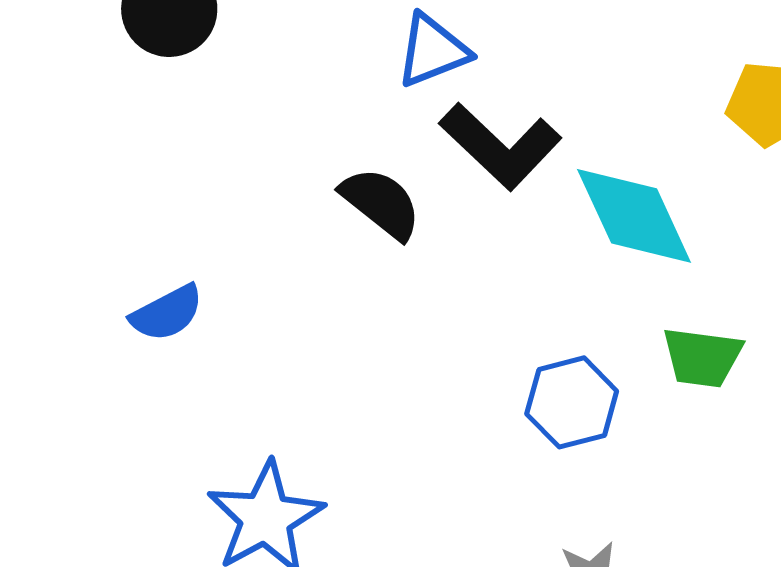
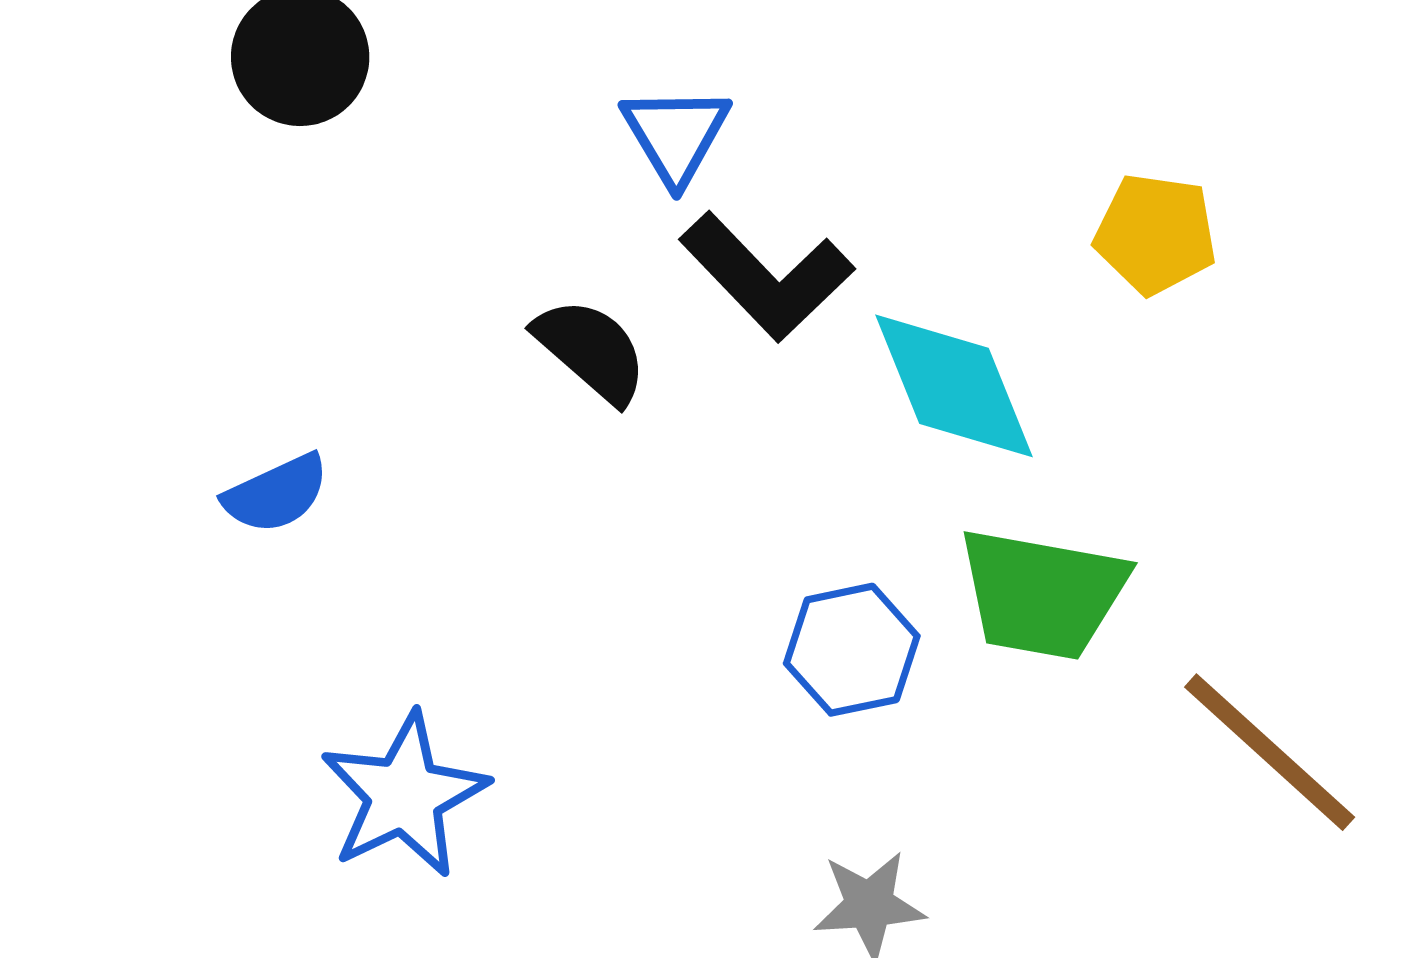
blue triangle: (433, 51) -> (676, 135), turned -42
green trapezoid: (702, 357) -> (1042, 594), size x1.5

